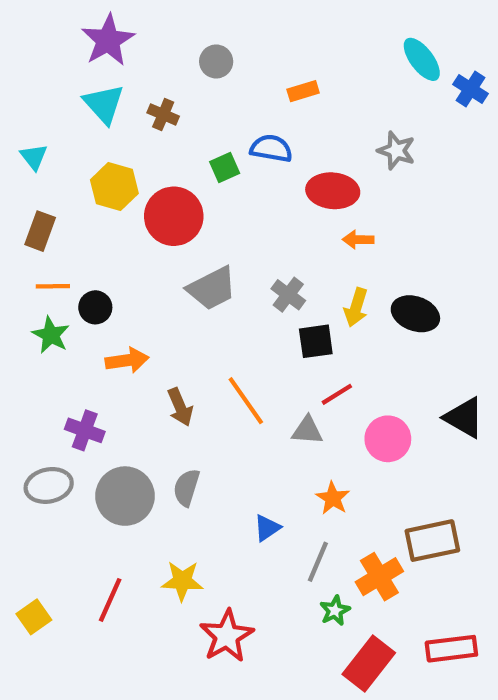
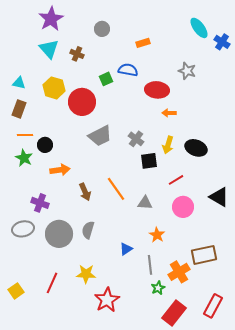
cyan triangle: (34, 157) -> (19, 83), moved, turned -40
red line: (337, 394) -> (176, 180), moved
gray line: (318, 562) -> (150, 265), turned -30
red rectangle: (451, 649) -> (213, 306), turned -55

